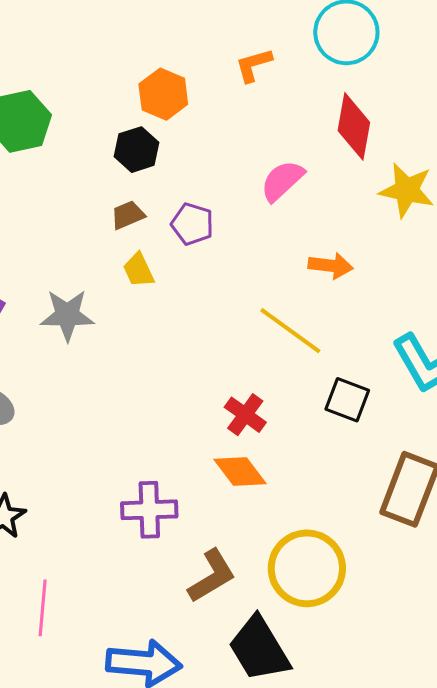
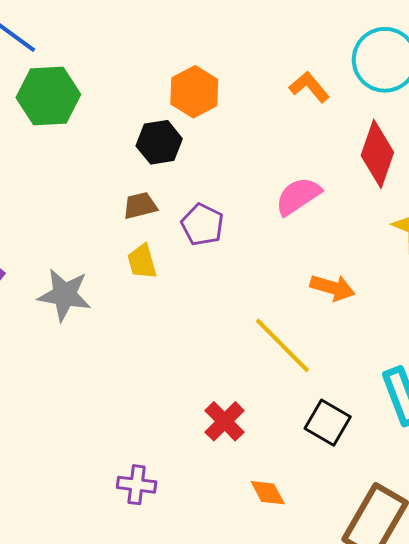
orange L-shape: (254, 65) -> (309, 87), moved, turned 57
orange diamond: (240, 471) -> (268, 493), moved, size x0.7
purple cross: (149, 510) -> (137, 485), moved, size x0.7

